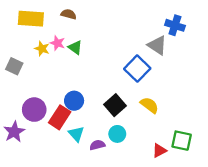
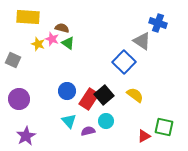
brown semicircle: (69, 14) -> (62, 28), moved
purple circle: (34, 110) -> (19, 99), moved
red rectangle: (60, 117) -> (89, 99), moved
purple star: (14, 132) -> (26, 136), moved

